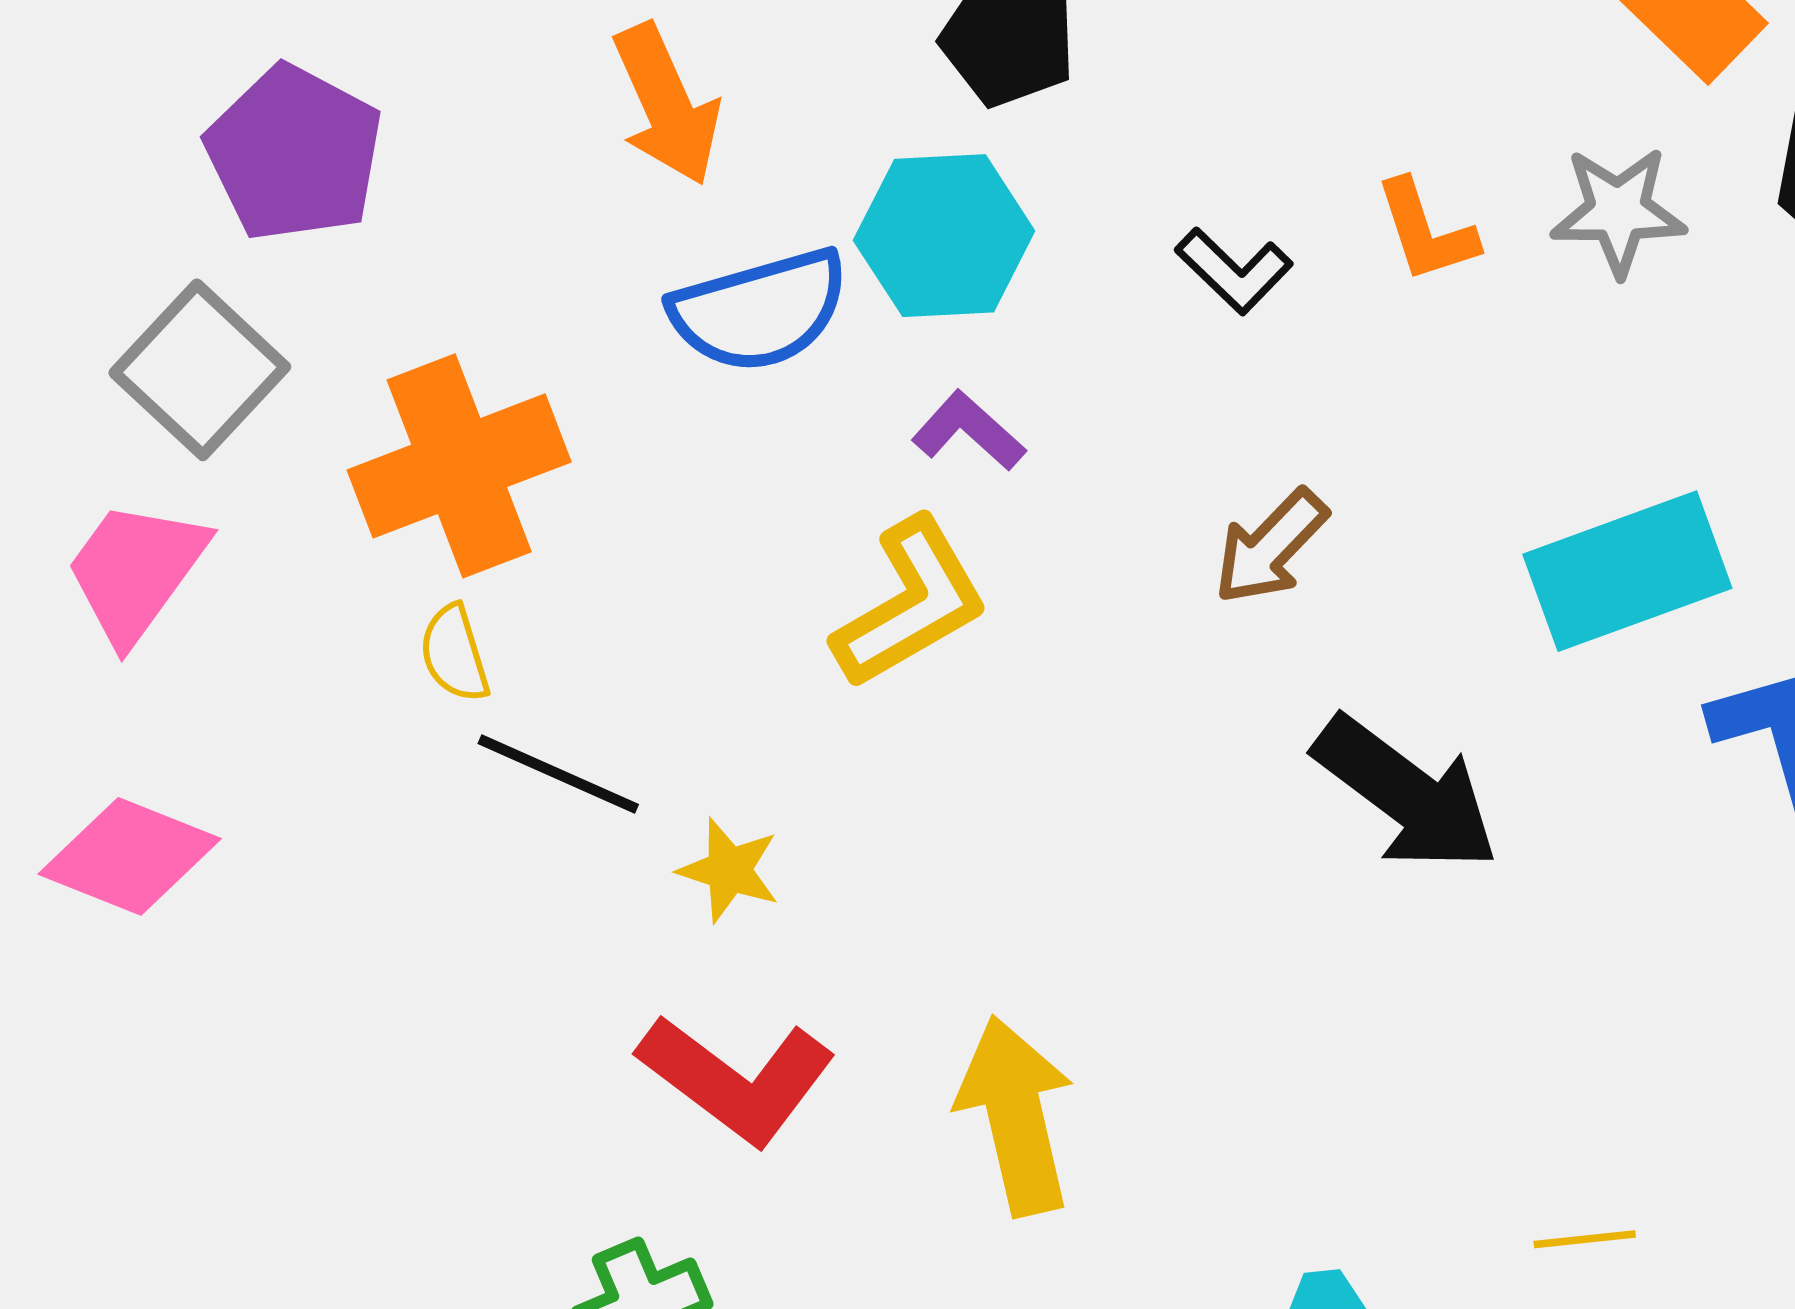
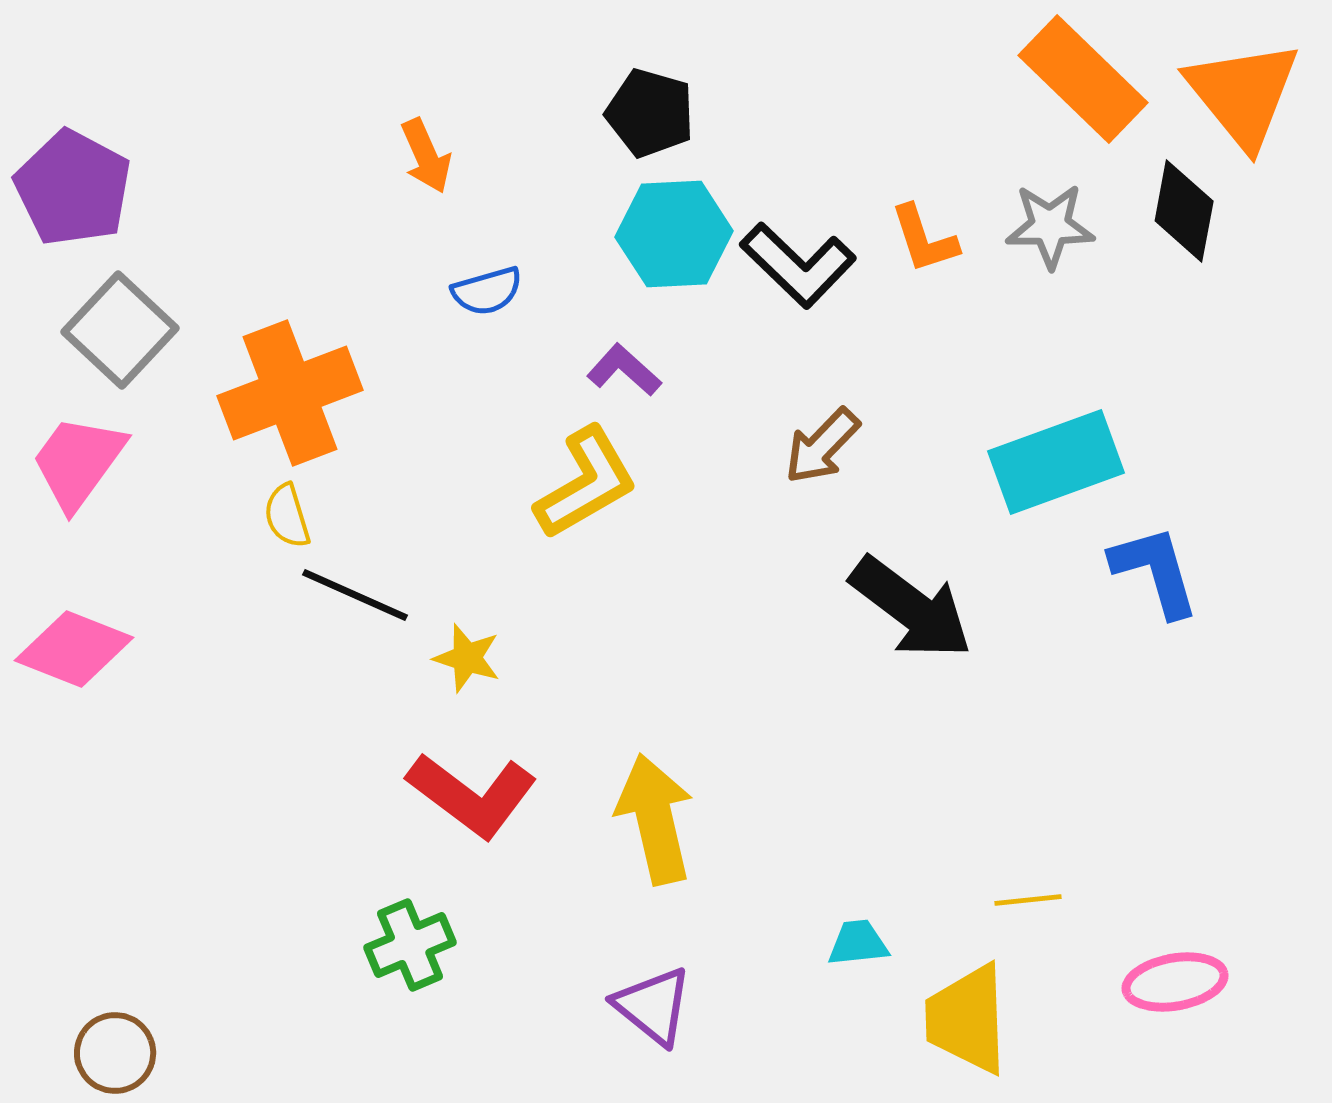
orange arrow: (667, 104) -> (426, 156), size x0.7
purple pentagon: (294, 153) -> (73, 188), moved
cyan hexagon: (944, 236) -> (674, 234), moved
black L-shape: (1234, 271) -> (798, 265), size x1.5
blue semicircle: (760, 310) -> (487, 291), size x0.6

